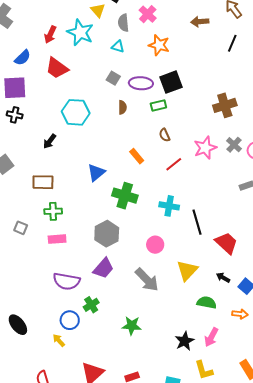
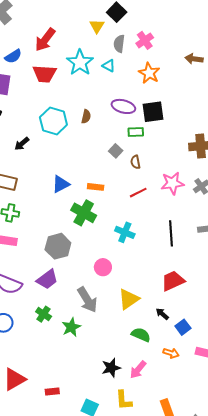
cyan star: (80, 32) -> (80, 63), moved
red arrow: (50, 35) -> (45, 40), size x1.4
red trapezoid: (57, 68) -> (44, 74), turned -45
gray square: (113, 78) -> (116, 151), moved
brown semicircle: (122, 107) -> (86, 117), moved
orange rectangle: (137, 156) -> (96, 187), moved, turned -56
black line: (197, 222) -> (171, 233), moved
red trapezoid: (226, 243) -> (173, 281), turned -80
green cross: (91, 305) -> (44, 314), moved, turned -35
green star: (132, 326) -> (71, 327), moved, turned 30

